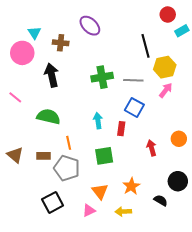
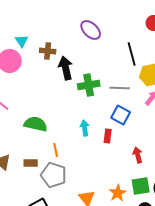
purple ellipse: (90, 26) -> (91, 30), moved
black arrow: (52, 75) -> (66, 68), moved
green square: (104, 156) -> (141, 186), moved

